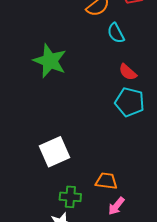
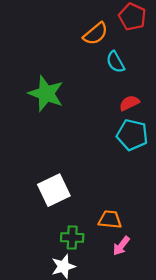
red semicircle: (128, 72) -> (129, 103), turned 114

